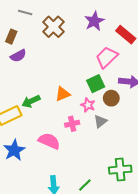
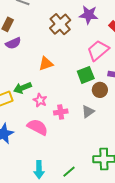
purple star: (94, 21) -> (89, 15), turned 30
brown cross: (53, 27) -> (60, 24), moved
orange triangle: (63, 94) -> (46, 64), moved
pink star: (88, 105) -> (40, 100), moved

